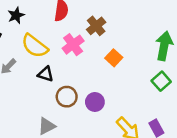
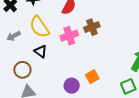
orange square: (114, 58) -> (92, 77), moved
brown circle: (67, 97) -> (22, 70), moved

